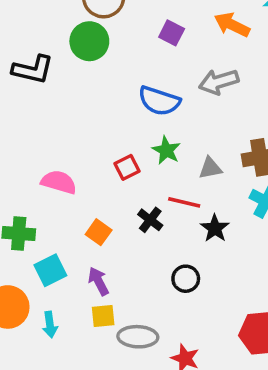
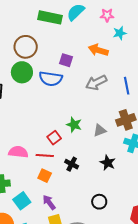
blue semicircle: (159, 101) -> (51, 79), moved
red line: (184, 202) -> (45, 156), moved
black circle: (186, 279) -> (99, 202), moved

